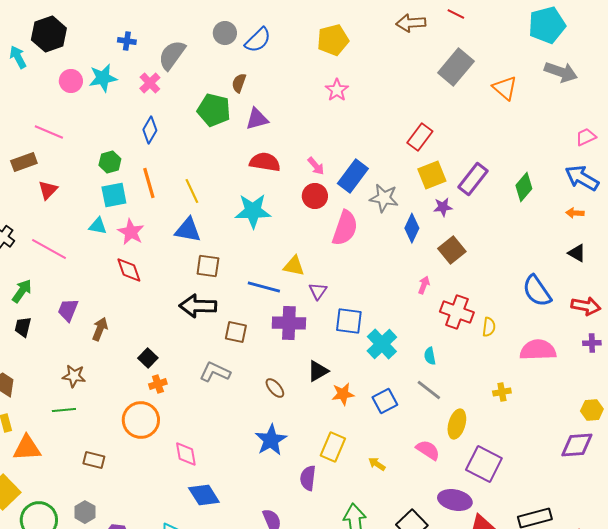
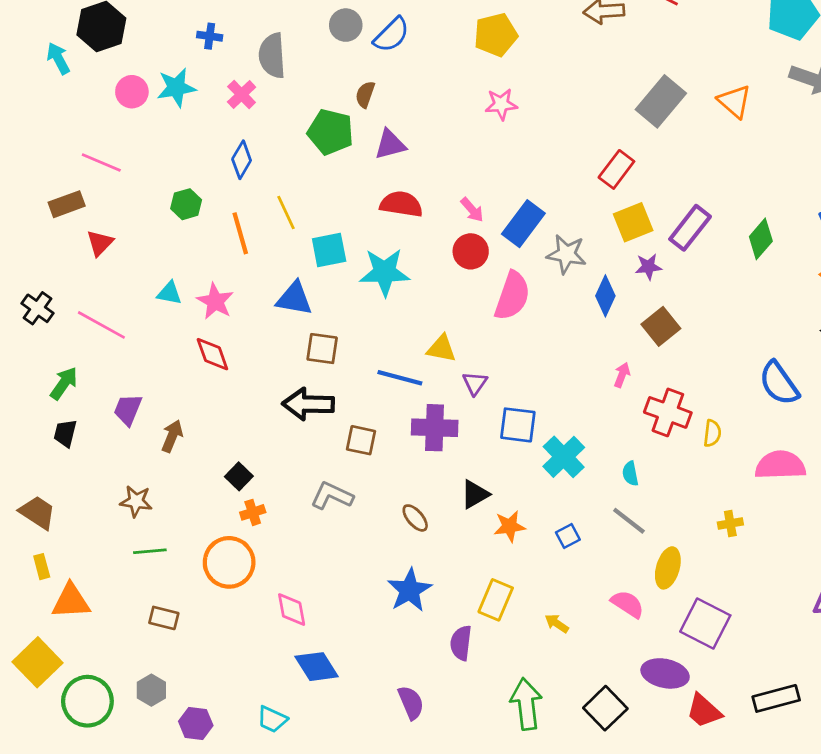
gray semicircle: (172, 55) -> (272, 56), turned -40
gray rectangle: (456, 67) -> (661, 101), moved
pink star: (337, 90) -> (501, 104), turned 30
yellow line: (192, 191) -> (286, 213), moved
cyan square: (114, 195) -> (329, 250), moved
blue square: (385, 401) -> (568, 536), size x0.7
green line: (64, 410) -> (150, 551), moved

